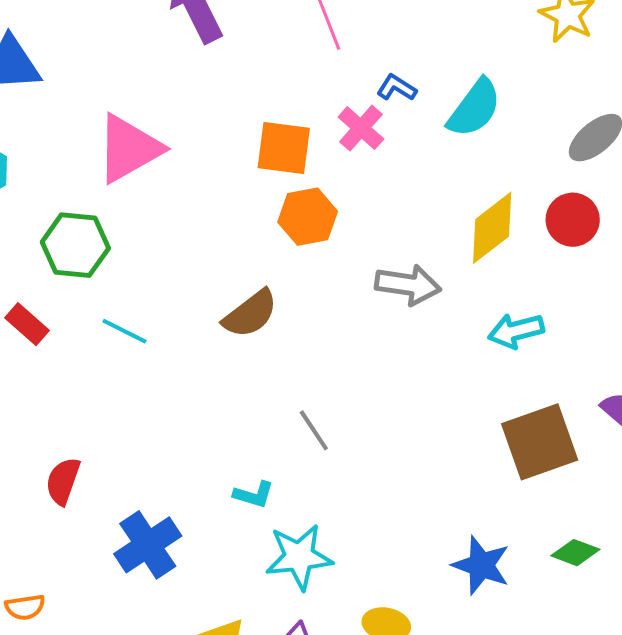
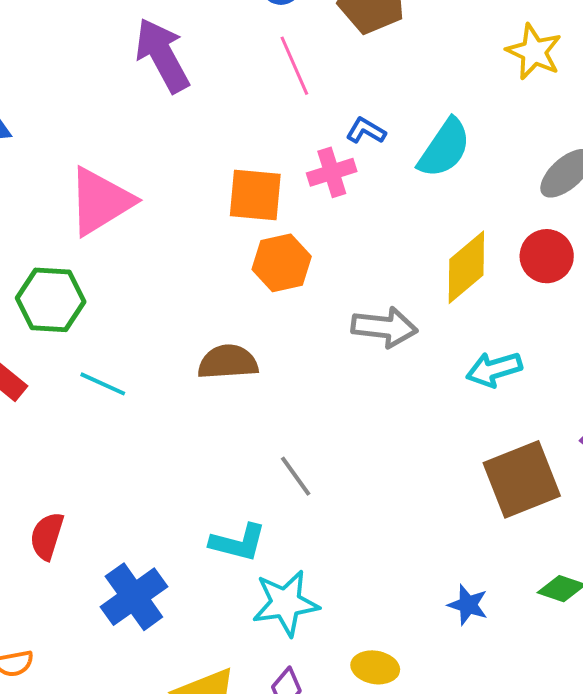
pink cross: (361, 128) -> (332, 172), turned 33
brown semicircle: (250, 314) -> (228, 362), turned -144
cyan L-shape: (254, 495) -> (238, 543), size x1.4
blue star: (481, 565) -> (468, 605), size x0.7

